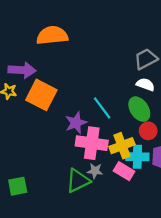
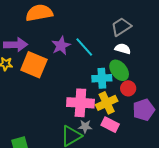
cyan line: (102, 108) -> (84, 47), moved
purple star: (76, 123) -> (61, 46), moved
cyan cross: (137, 157) -> (102, 78), moved

